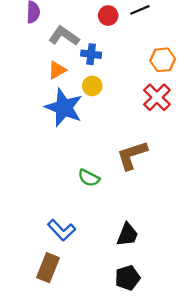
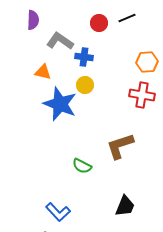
orange triangle: (57, 70) -> (43, 72), moved, turned 42
red cross: (157, 97) -> (142, 95), turned -35
black trapezoid: (127, 235) -> (125, 206), moved

